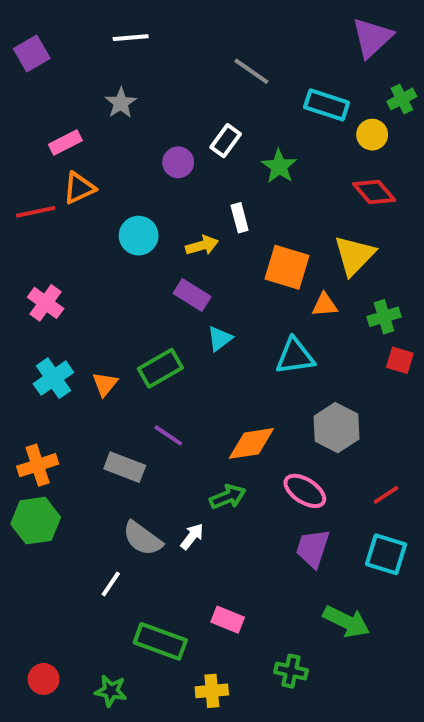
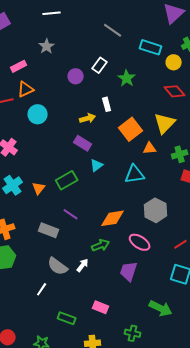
cyan circle: (139, 236) -> (38, 114), moved
orange square: (287, 267) -> (131, 129), turned 35
purple trapezoid: (313, 548) -> (129, 271), moved
green rectangle: (160, 641) -> (67, 318), size x0.7

